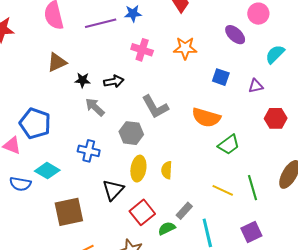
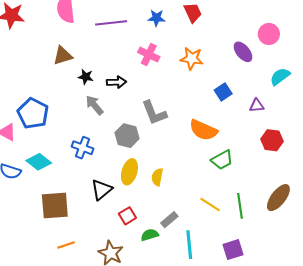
blue star: (133, 13) -> (156, 18), moved
blue square: (221, 77) -> (223, 92), turned 30
red square: (142, 212) -> (127, 216), size x0.7

